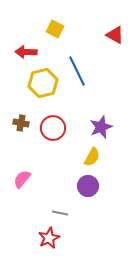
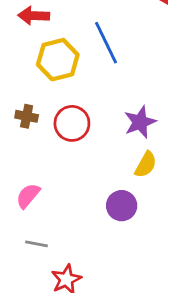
yellow semicircle: (92, 157) -> (146, 165), moved
gray line: (60, 213) -> (37, 244), moved

